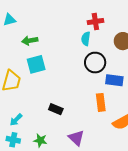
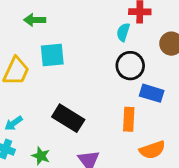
green arrow: (30, 41) -> (35, 20), moved
black rectangle: (56, 109) -> (68, 118), size x1.6

